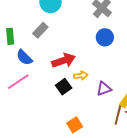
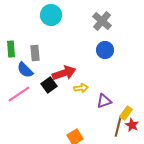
gray rectangle: (40, 30) -> (35, 53), moved, turned -49
black square: (64, 87) -> (49, 85), moved

